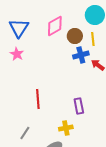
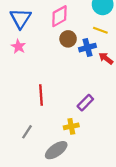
brown circle: (75, 36) -> (68, 39), moved
yellow line: (93, 39) -> (100, 30), turned -64
purple rectangle: (79, 106) -> (85, 103), turned 56

